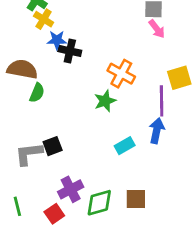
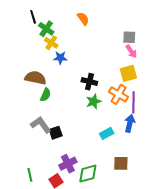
black cross: (70, 51) -> (89, 82), moved
orange cross: (121, 74) -> (119, 94), moved
yellow square: (179, 78) -> (128, 73), moved
gray L-shape: (29, 154) -> (41, 125), moved, turned 60
brown square: (136, 199) -> (121, 163), moved

